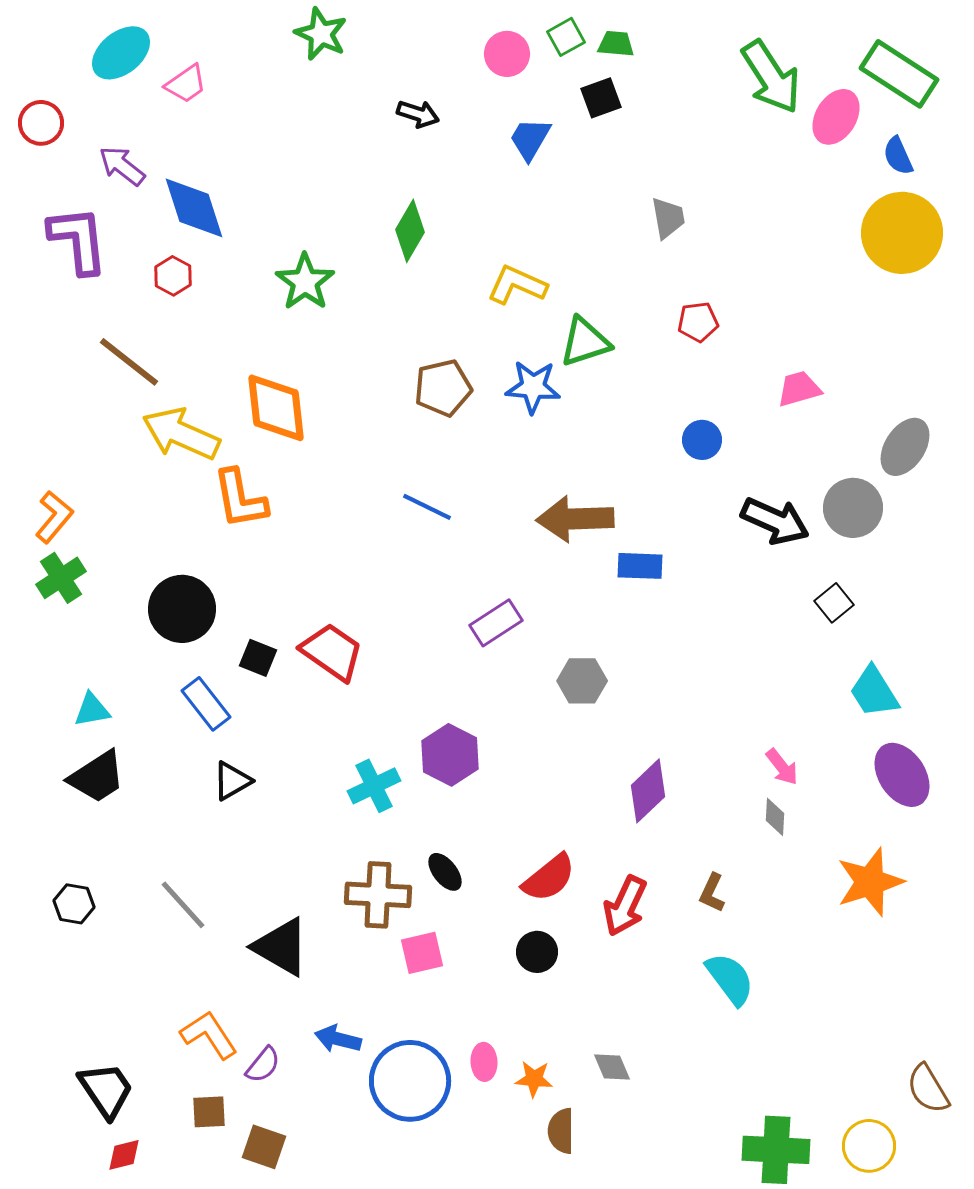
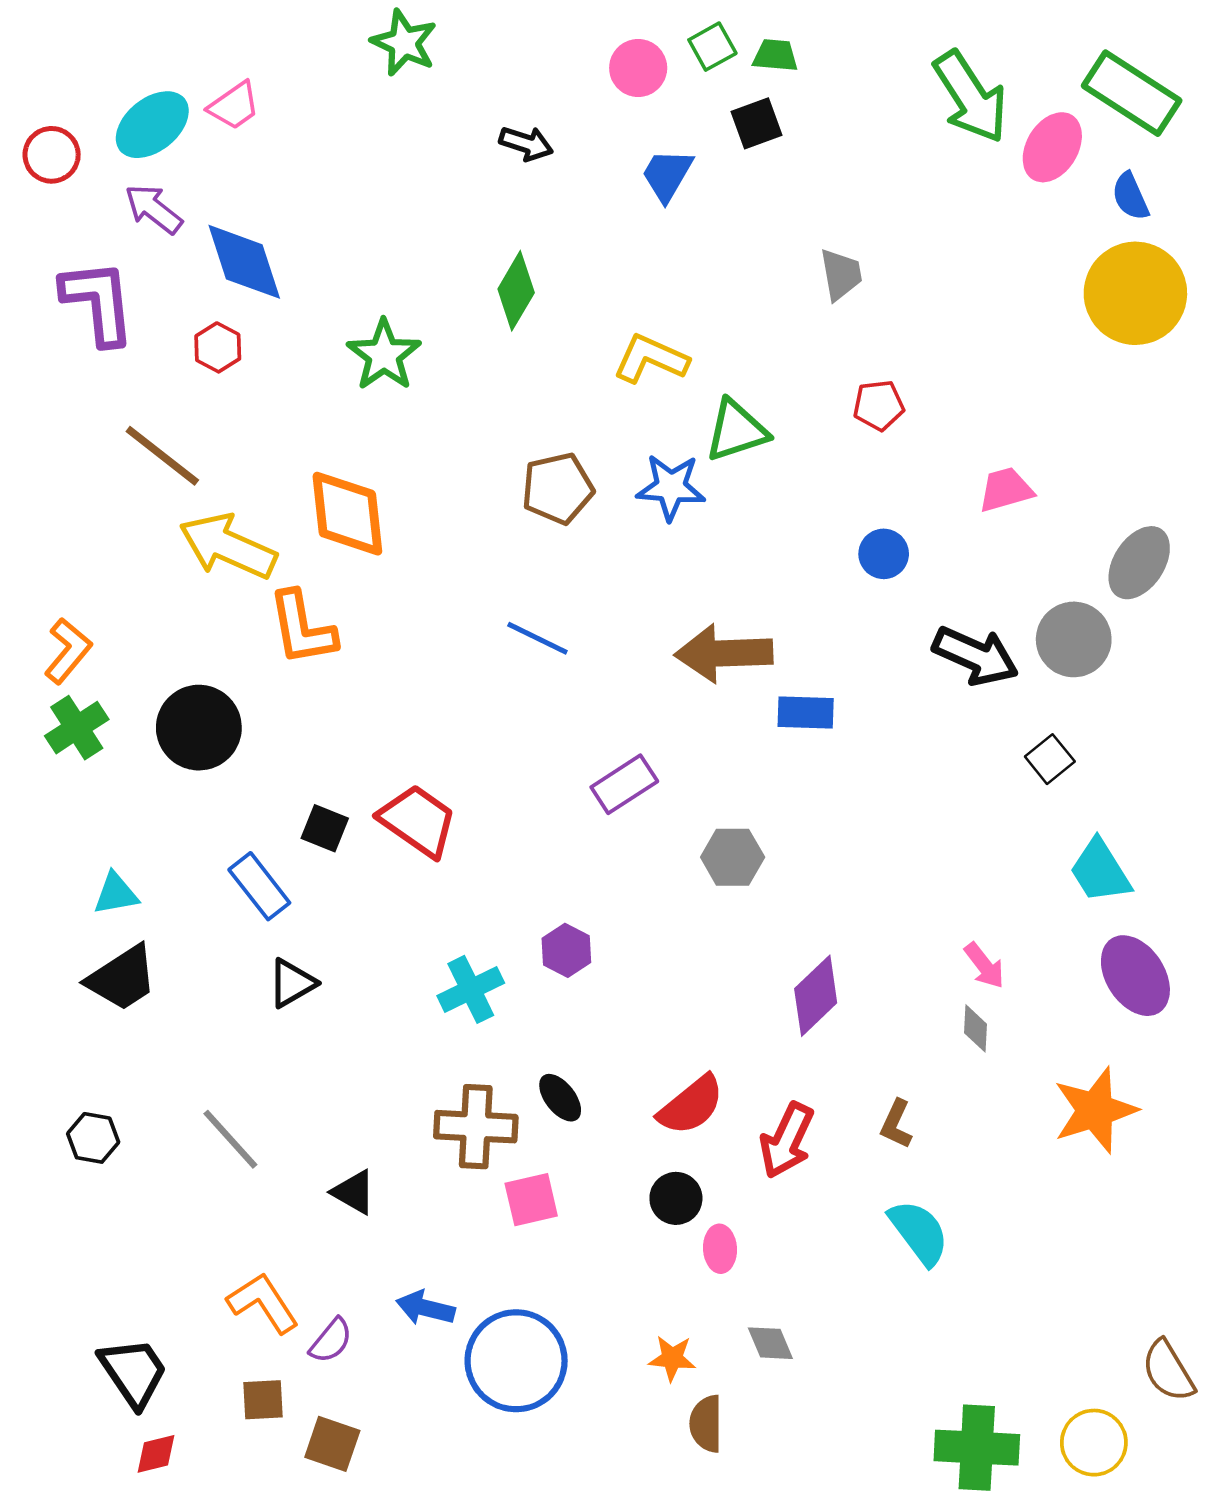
cyan ellipse: (121, 53) -> (152, 125), moved
black circle: (182, 609) -> (199, 728), moved
purple hexagon: (450, 755) -> (566, 950), size x0.7
black triangle: (281, 947) -> (354, 1192), size x0.6
pink ellipse: (484, 1062) -> (720, 1249), moved

